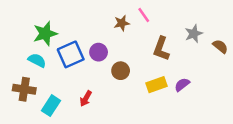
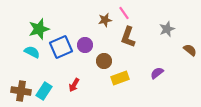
brown semicircle: (220, 46) -> (190, 50), moved
brown L-shape: (161, 49) -> (128, 37), moved
yellow rectangle: (157, 85) -> (120, 78), moved
brown cross: (24, 89) -> (21, 91), moved

